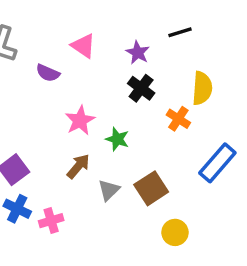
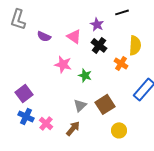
pink triangle: (83, 46) -> (74, 36), moved
pink star: (80, 120) -> (63, 64), turned -30
brown arrow: (78, 166) -> (73, 128), moved
pink cross: (51, 221) -> (46, 123), turned -32

